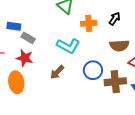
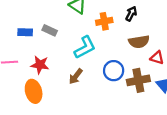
gray rectangle: (28, 38) -> (50, 30), moved
cyan L-shape: (68, 46) -> (85, 47), turned -50

